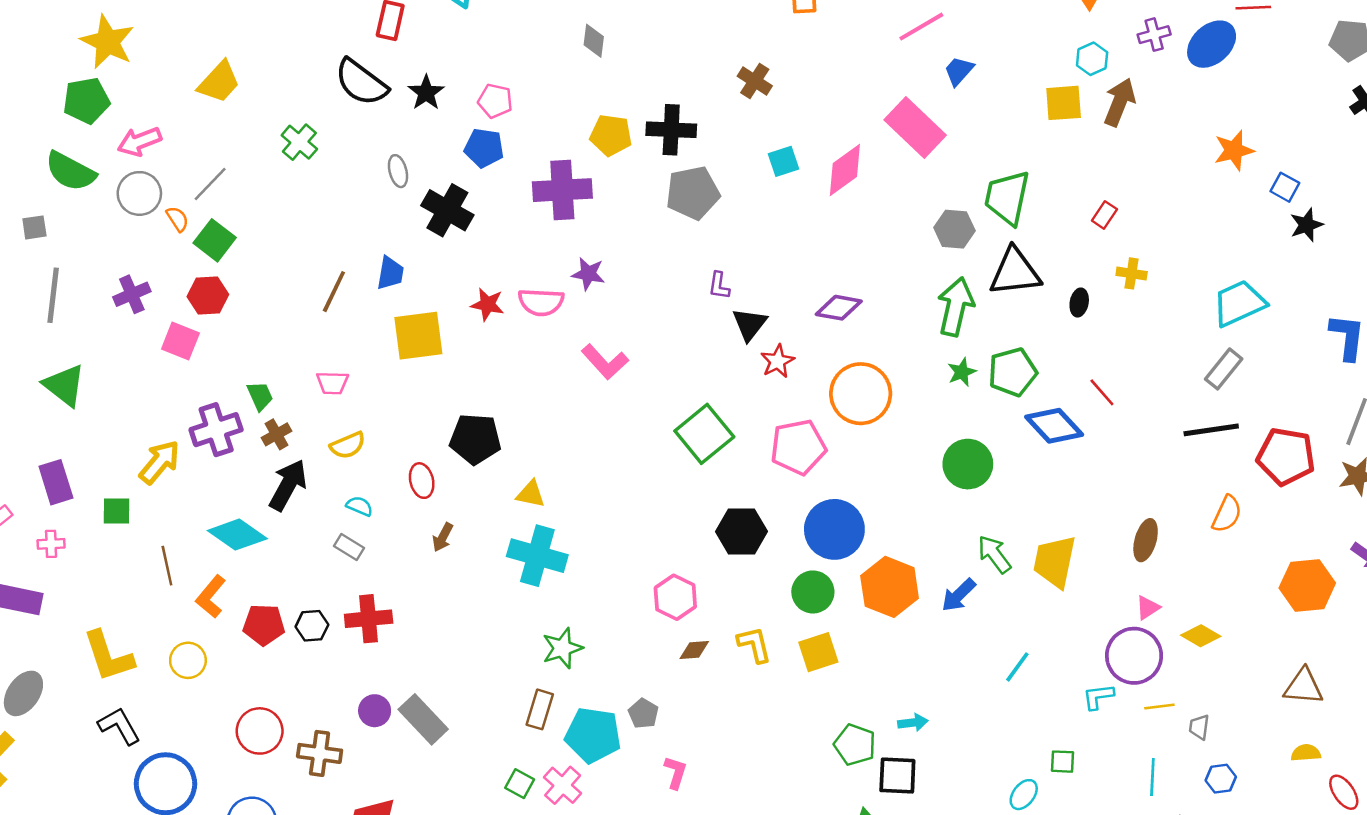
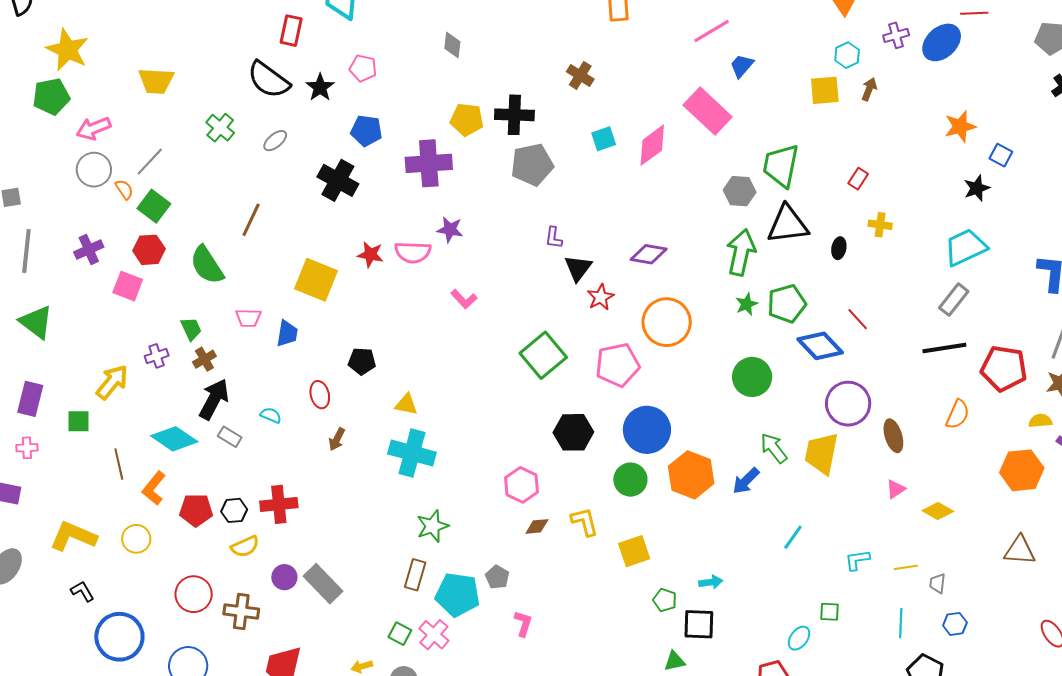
yellow trapezoid: (219, 82) -> (156, 81), turned 51
pink pentagon: (495, 101) -> (363, 68), moved
brown arrow: (1119, 102) -> (869, 89), size x0.6
green semicircle: (70, 171) -> (207, 265), moved, turned 30
gray ellipse: (398, 171) -> (275, 141), moved, turned 65
black star: (1306, 225) -> (977, 188), moved
blue trapezoid: (390, 273) -> (287, 333), moved
brown line: (334, 292) -> (251, 220), moved
yellow square: (418, 336) -> (316, 280), turned 30
pink L-shape: (605, 362) -> (464, 299), size x0.7
purple cross: (216, 430) -> (157, 356), size x0.6
black pentagon: (475, 439) -> (362, 361), size x0.7
yellow semicircle: (348, 445) -> (245, 547), moved
purple rectangle: (56, 482) -> (30, 399), turned 32
brown ellipse: (1146, 540) -> (893, 436), turned -32
gray rectangle: (349, 547) -> (230, 437), moved
yellow square: (818, 652) -> (634, 551), moved
yellow L-shape: (108, 656) -> (73, 536), turned 132
purple circle: (1134, 656) -> (848, 404), moved
black L-shape: (119, 726) -> (82, 591), size x0.7
green pentagon: (855, 745) -> (665, 600), size x0.7
yellow semicircle: (1306, 753) -> (1040, 421), moved

